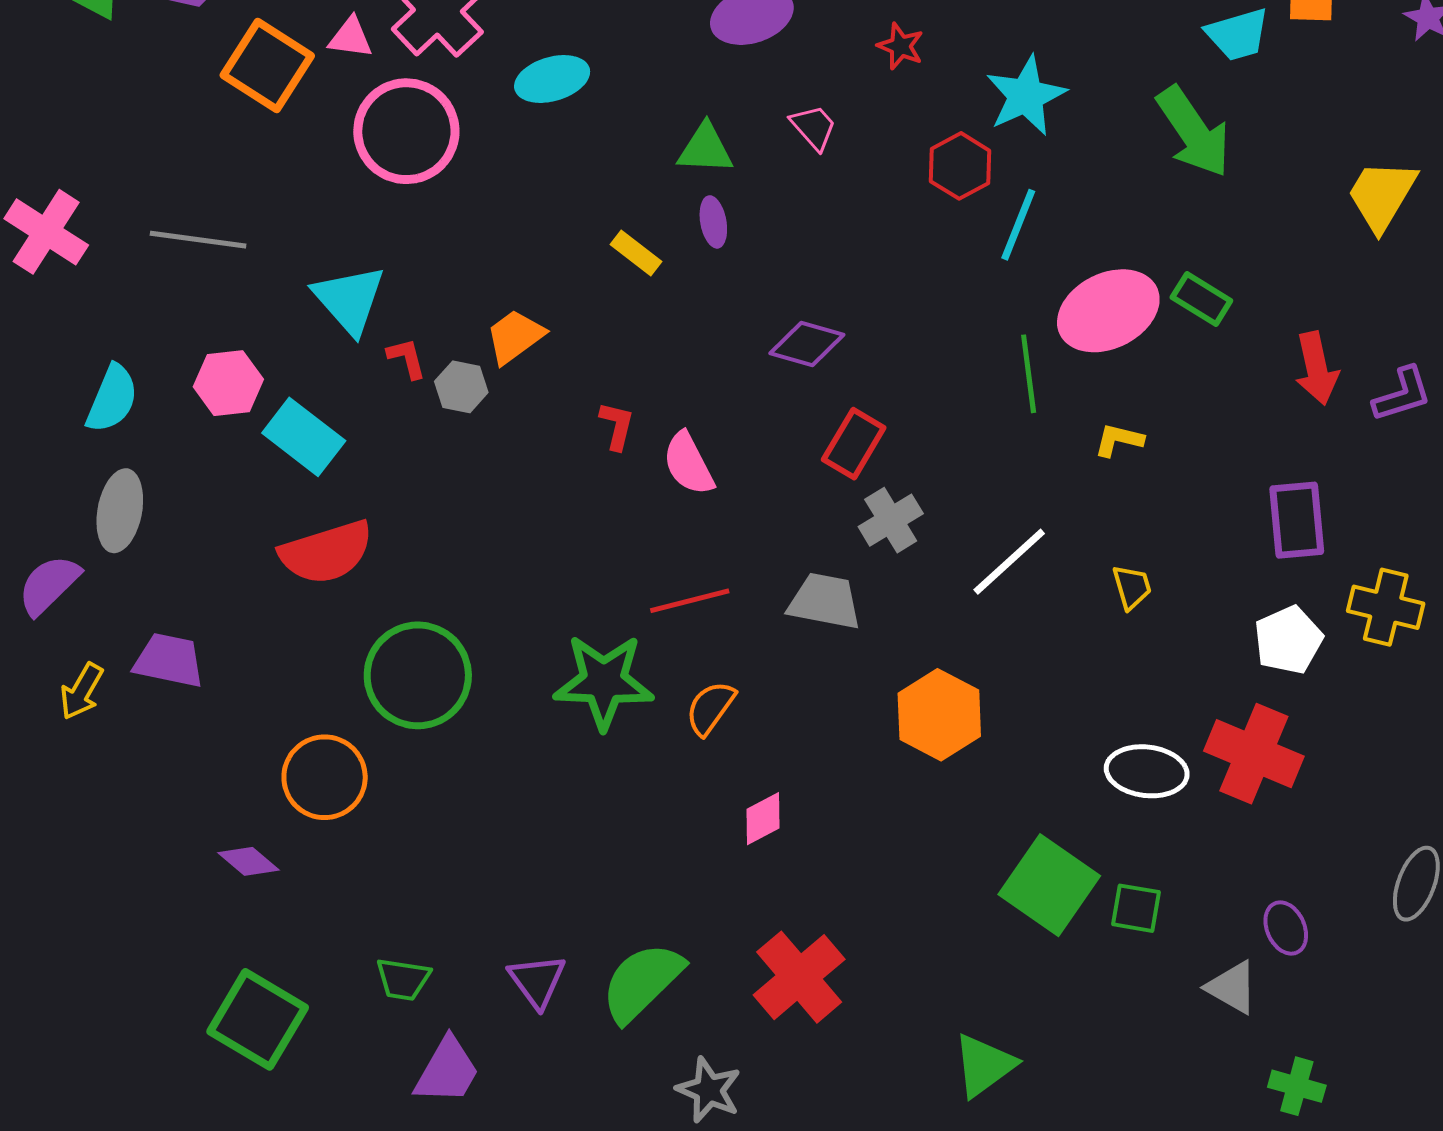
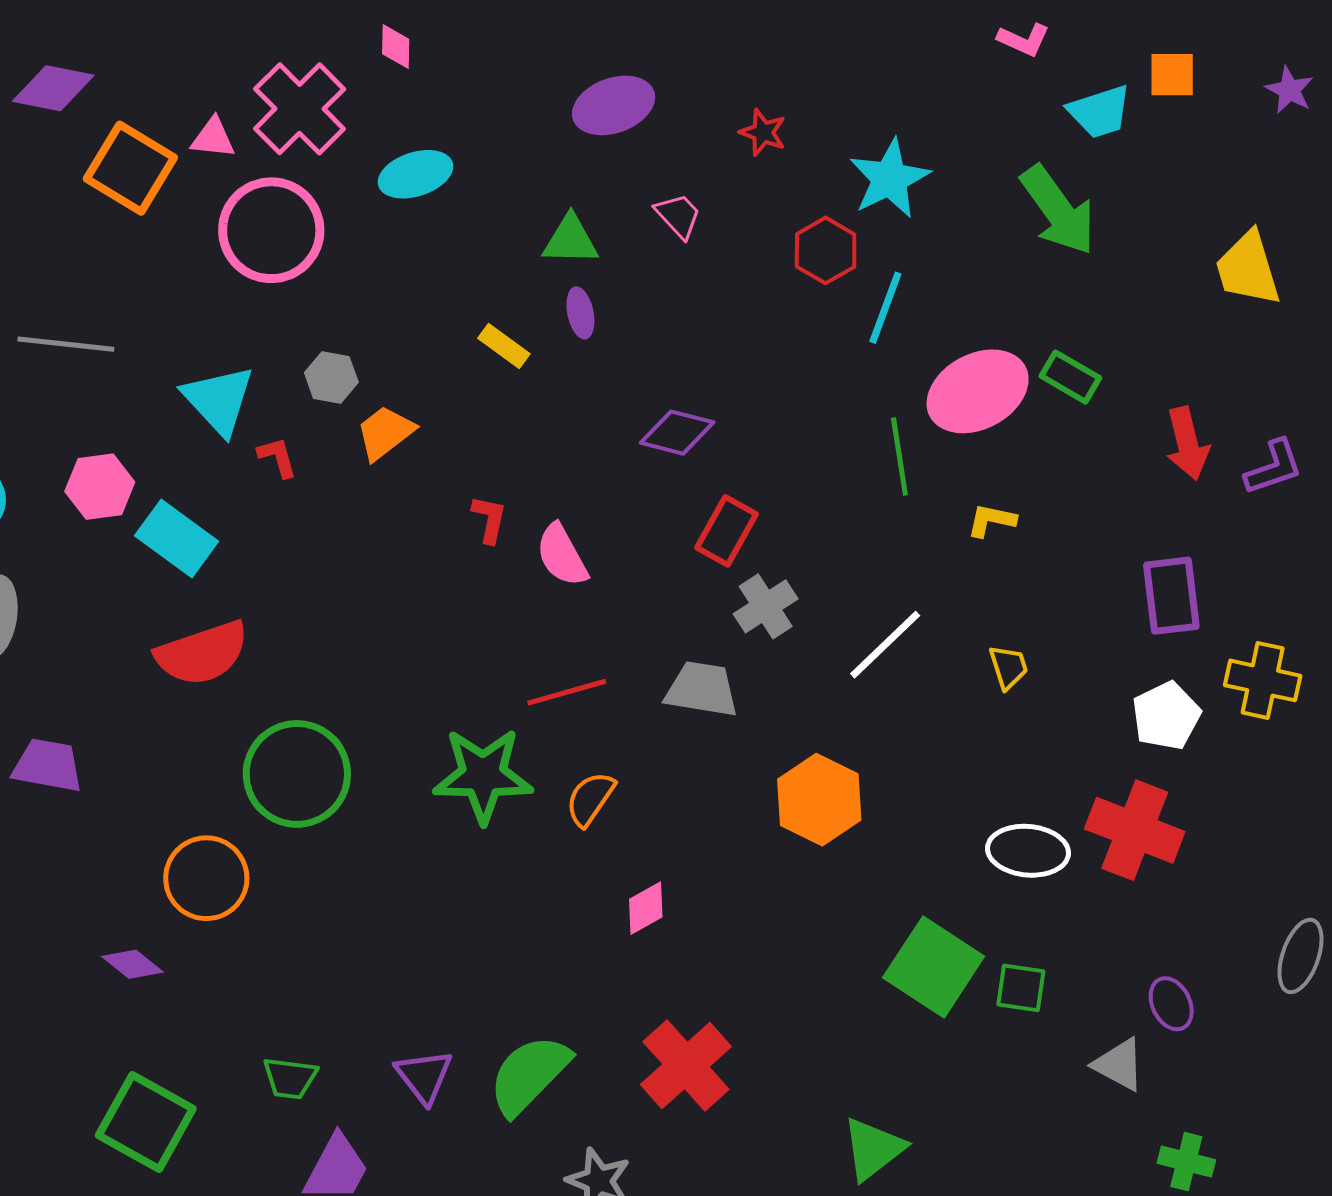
yellow trapezoid: (1382, 195) -> (1248, 269), turned -46
gray hexagon: (461, 387) -> (331, 377), moved

